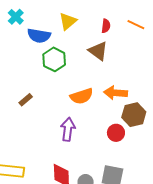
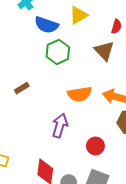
red circle: (116, 133) -> (95, 146), moved

